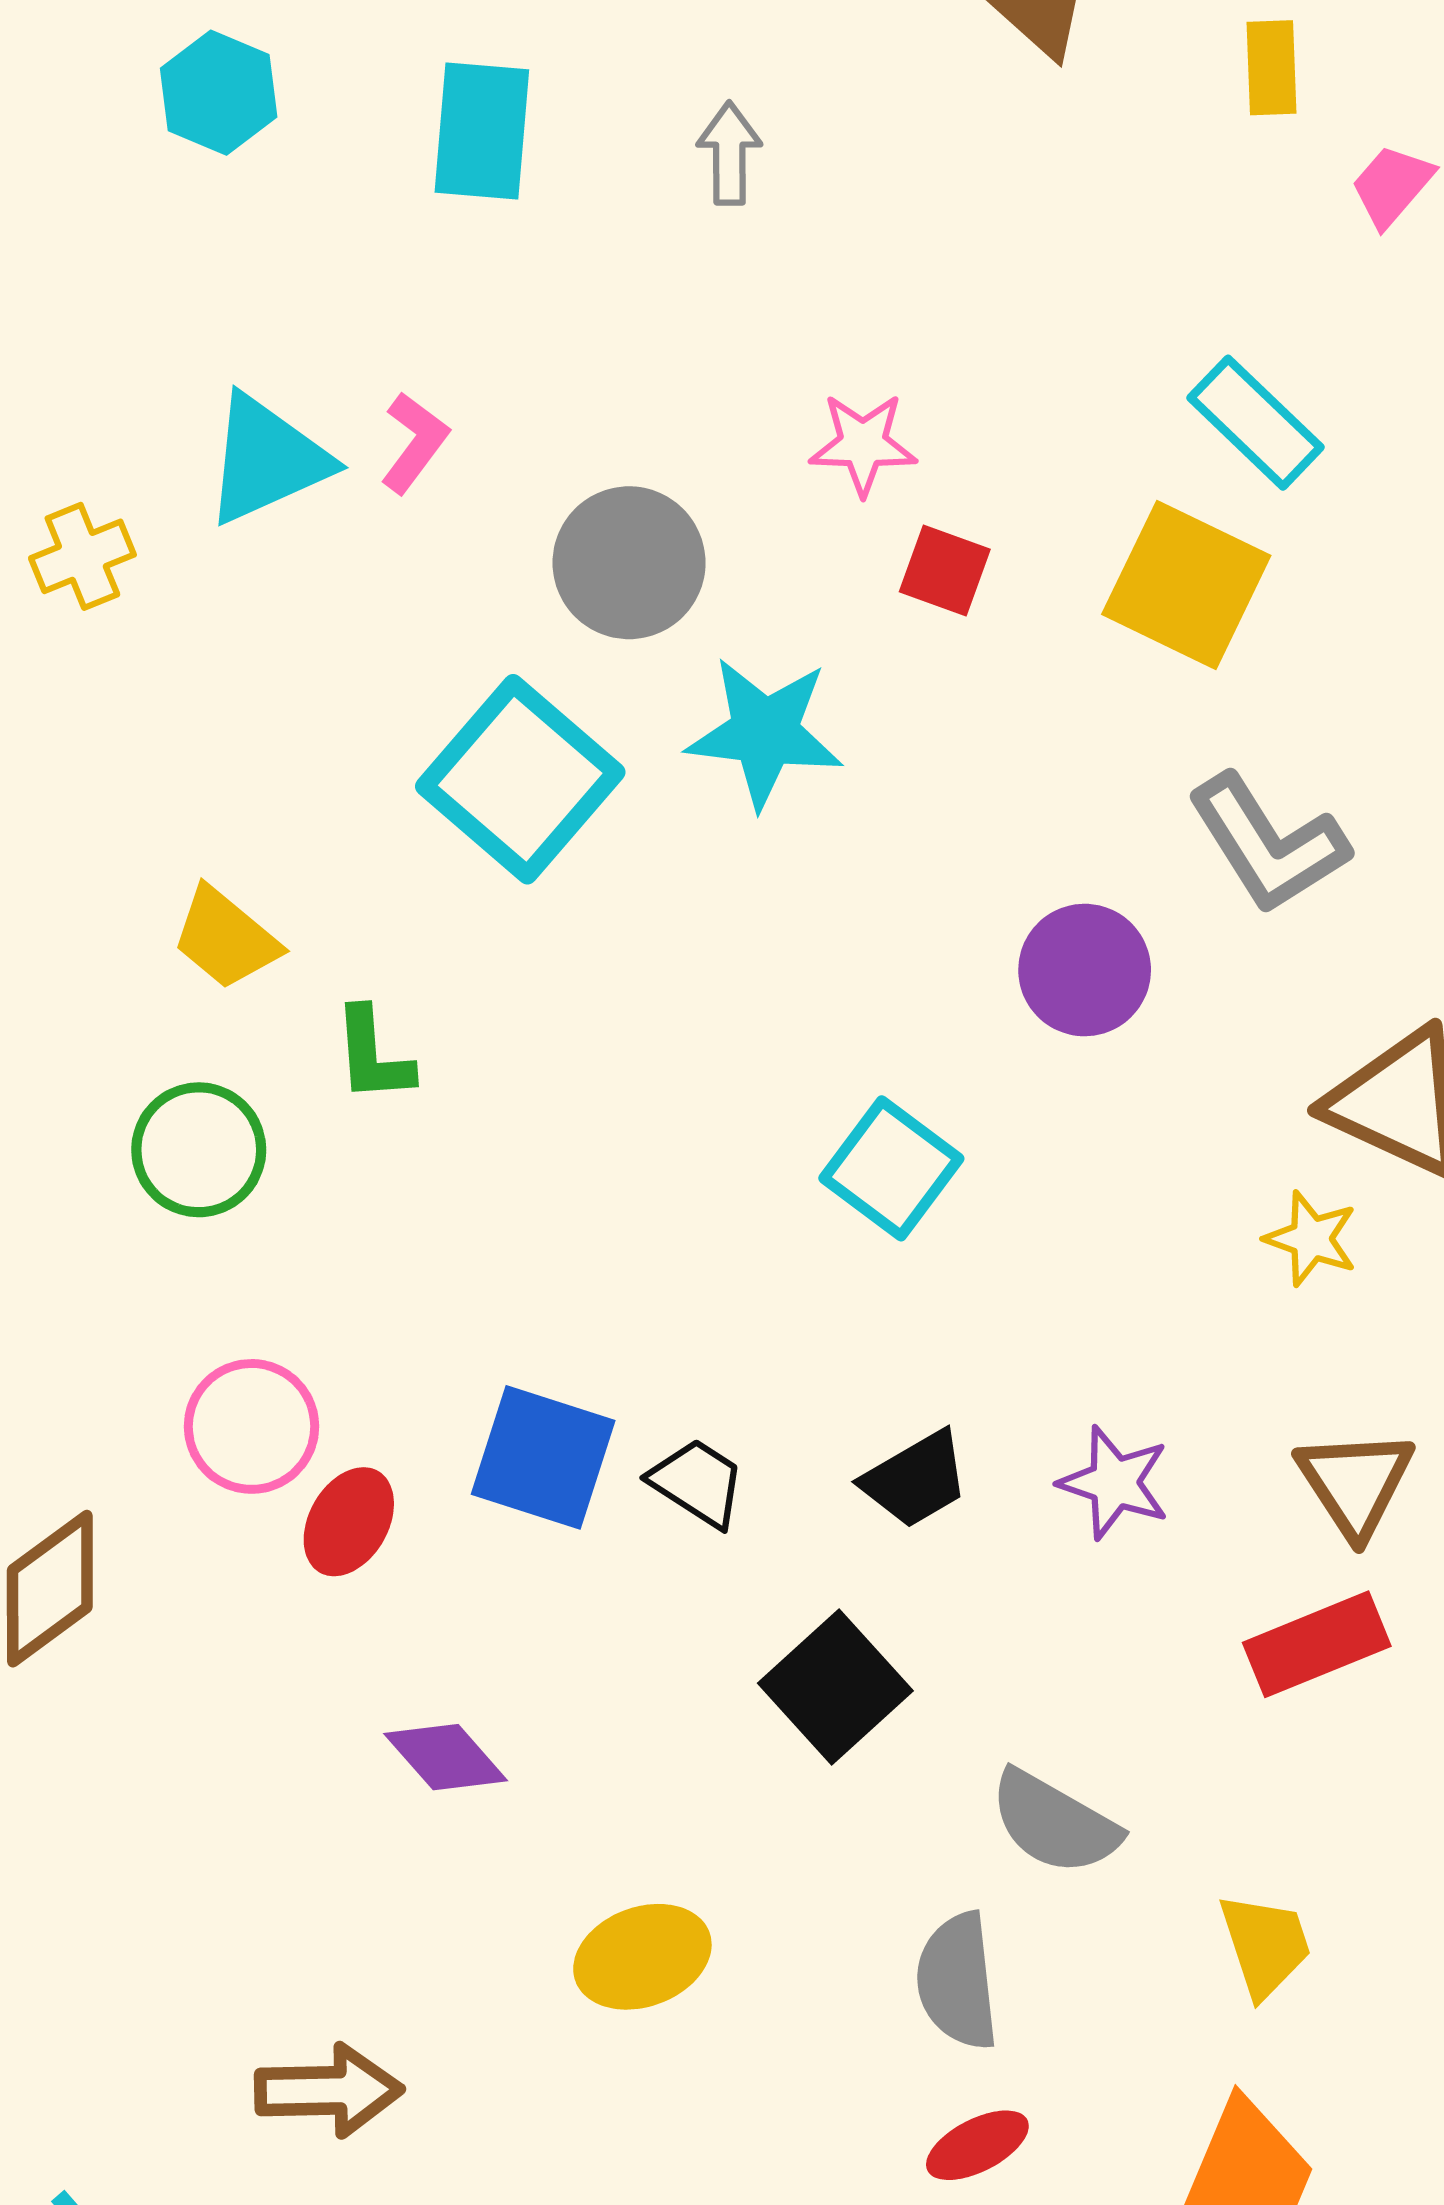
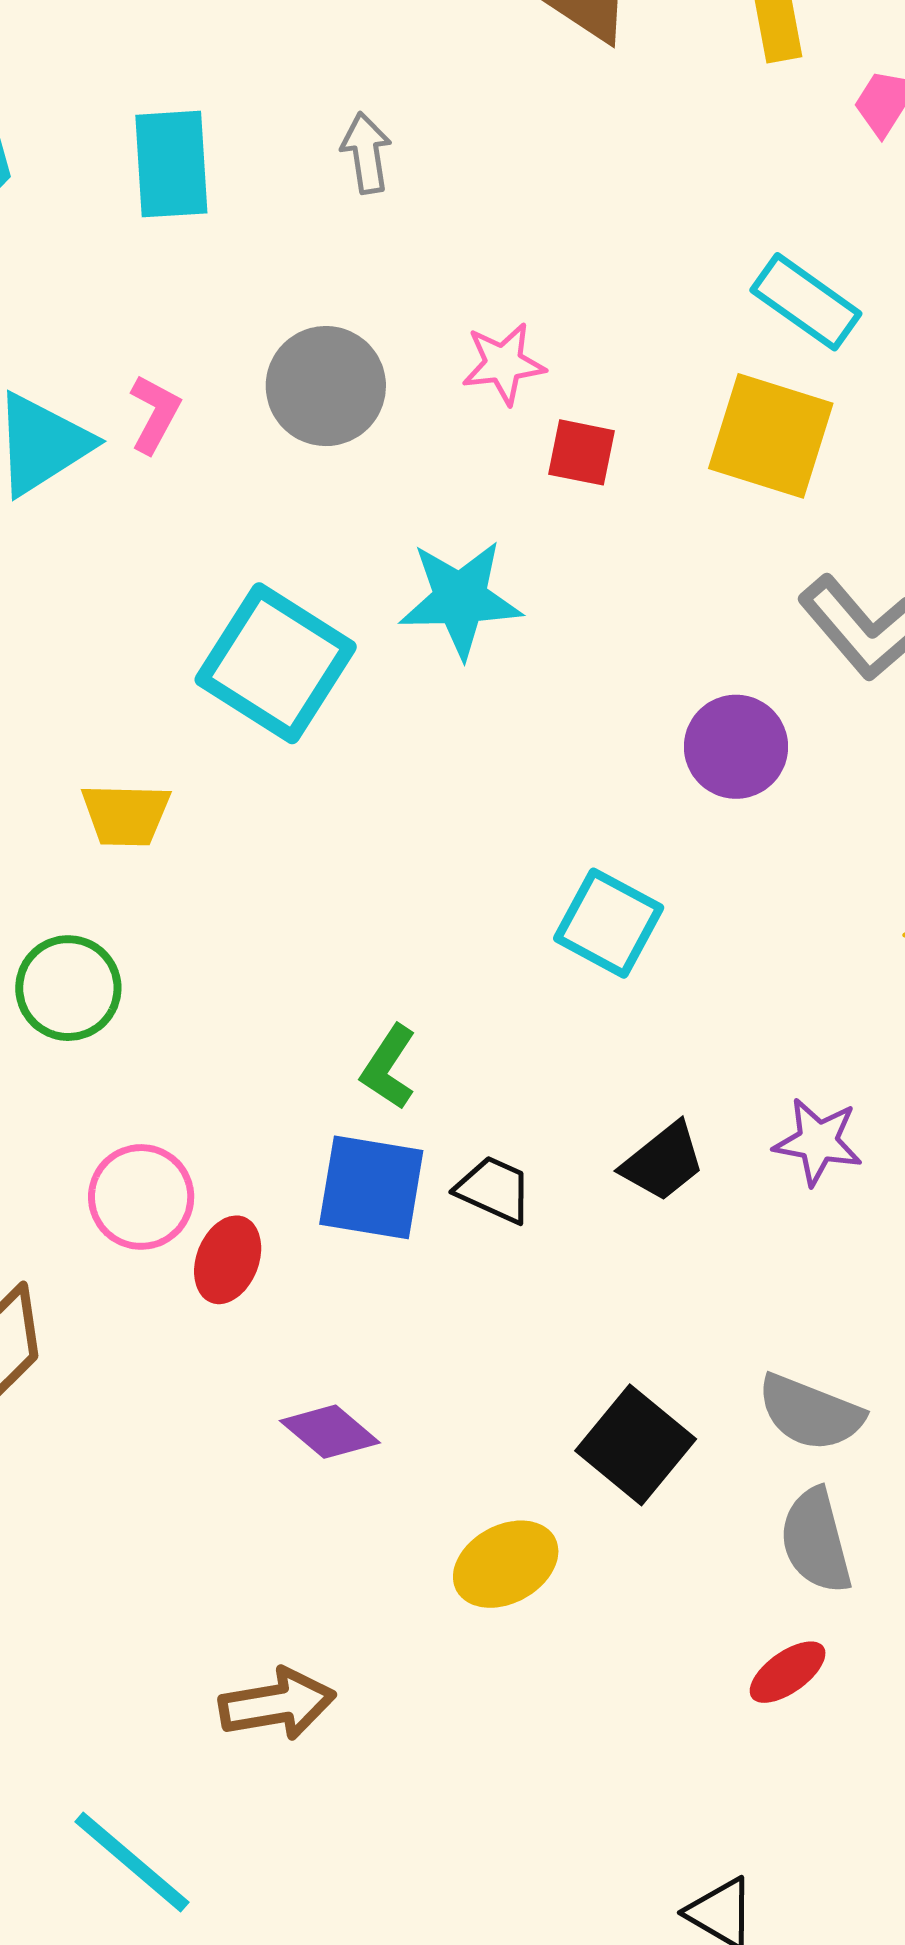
gray circle: (629, 563) -> (326, 386), moved
yellow trapezoid: (226, 938) -> (126, 815), moved, turned -30
green L-shape: (373, 1055) -> (389, 1067), moved, turned 46
black square: (835, 1687) -> (636, 1445), moved
gray semicircle: (957, 1981) -> (816, 1541), moved

